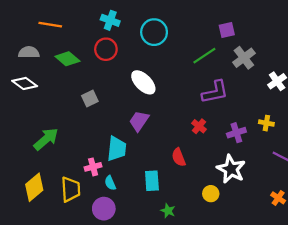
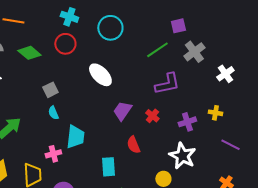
purple trapezoid: (139, 121) -> (122, 111), moved
cyan semicircle: (110, 183) -> (53, 113), moved

